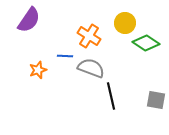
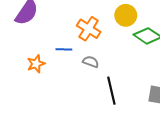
gray semicircle: (91, 68) -> (91, 62), size x0.6

